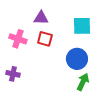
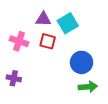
cyan square: (82, 26) -> (68, 23), moved, turned -30
green arrow: (83, 82) -> (88, 87), turned 60

